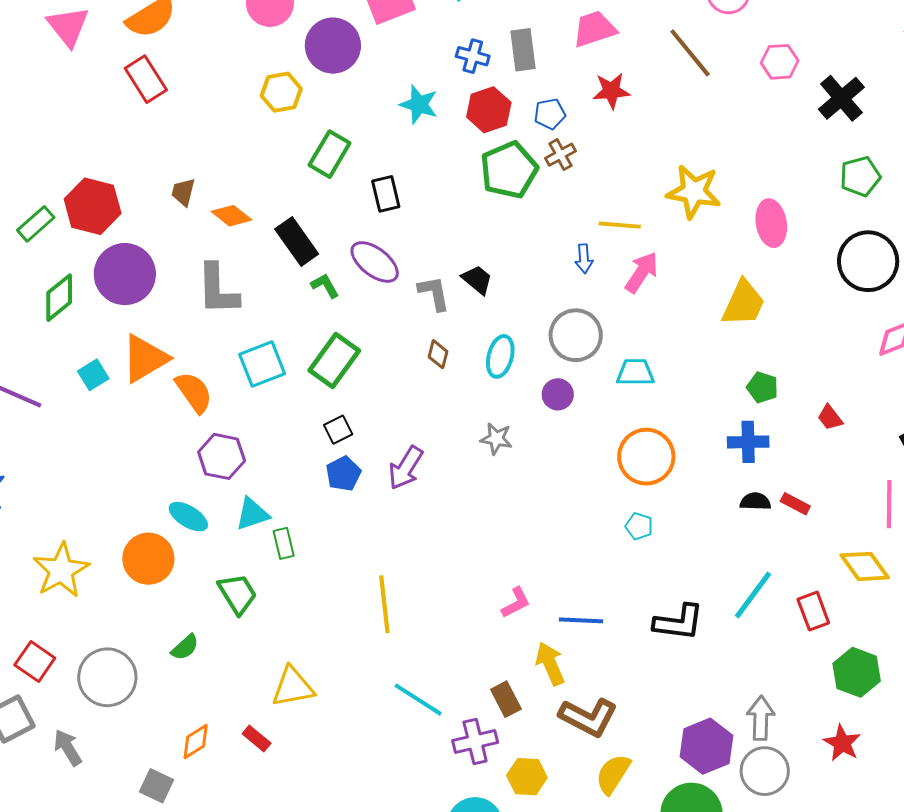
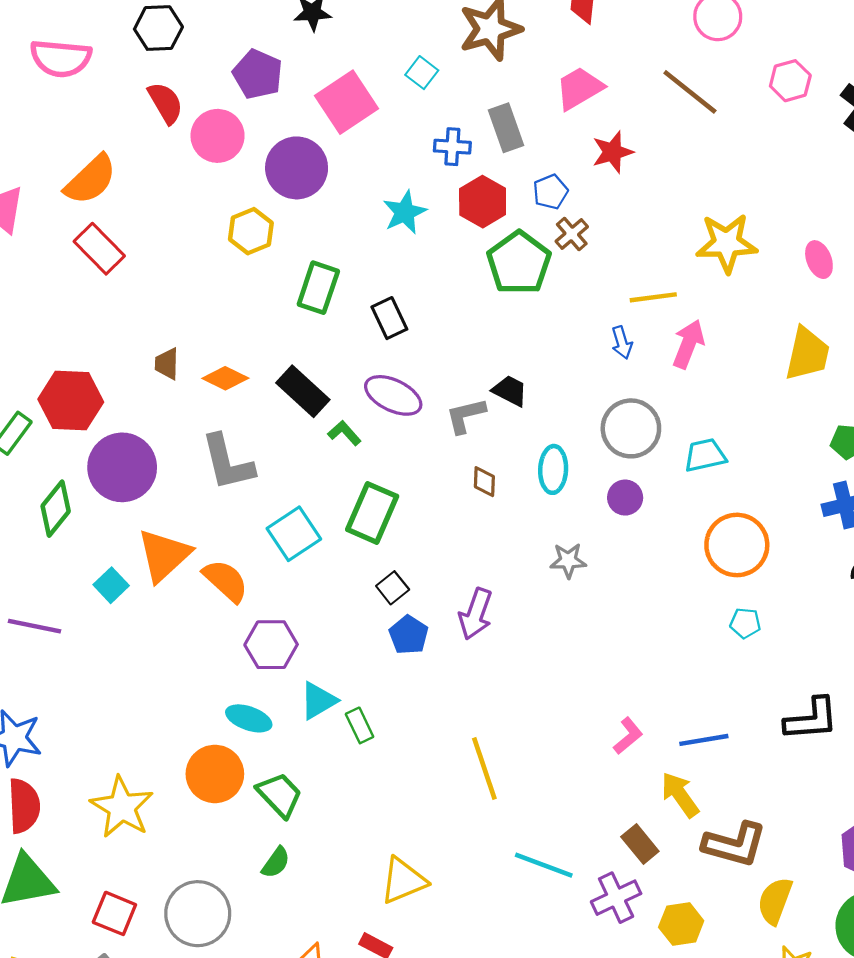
cyan star: (419, 104) -> (405, 212), turned -30
pink ellipse: (771, 223) -> (819, 260), size x0.7
gray L-shape: (434, 293) -> (466, 416), turned -81
green trapezoid: (238, 594) -> (280, 795), moved

